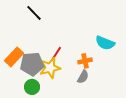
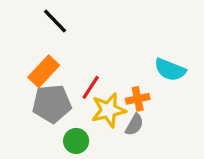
orange rectangle: (14, 57) -> (44, 71), moved
yellow star: (50, 68) -> (108, 110), moved
green circle: (32, 87) -> (76, 141), moved

